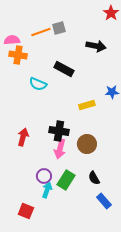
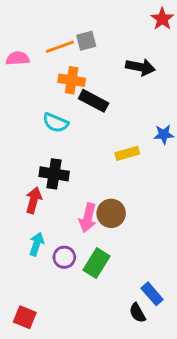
orange cross: (18, 55) -> (72, 80), moved
black cross: (59, 131) -> (54, 174), moved
brown circle: (87, 144) -> (111, 213), moved
black semicircle: (94, 178) -> (137, 313), moved
cyan arrow: (47, 190) -> (37, 244), moved
red square: (26, 211) -> (25, 317), moved

